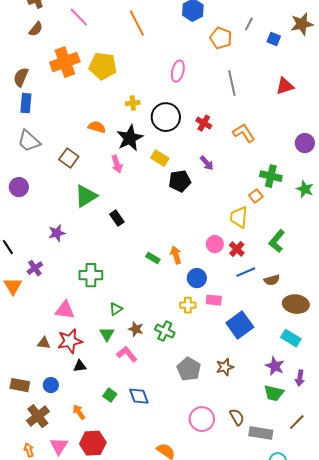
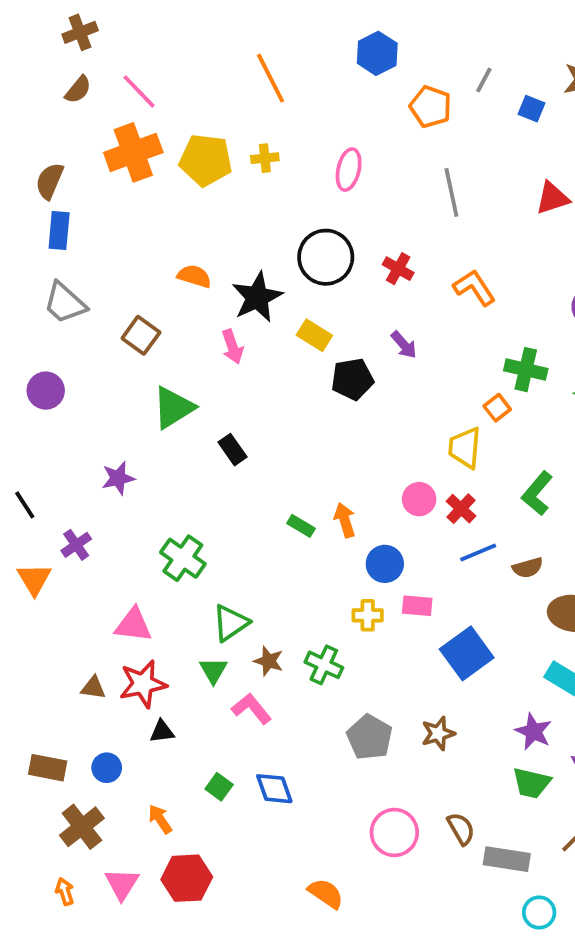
pink line: (79, 17) -> (139, 91), moved
yellow cross: (133, 103) -> (265, 158), moved
green cross: (91, 275) -> (183, 558), turned 35
green triangle: (116, 309) -> (231, 623), size x1.5

